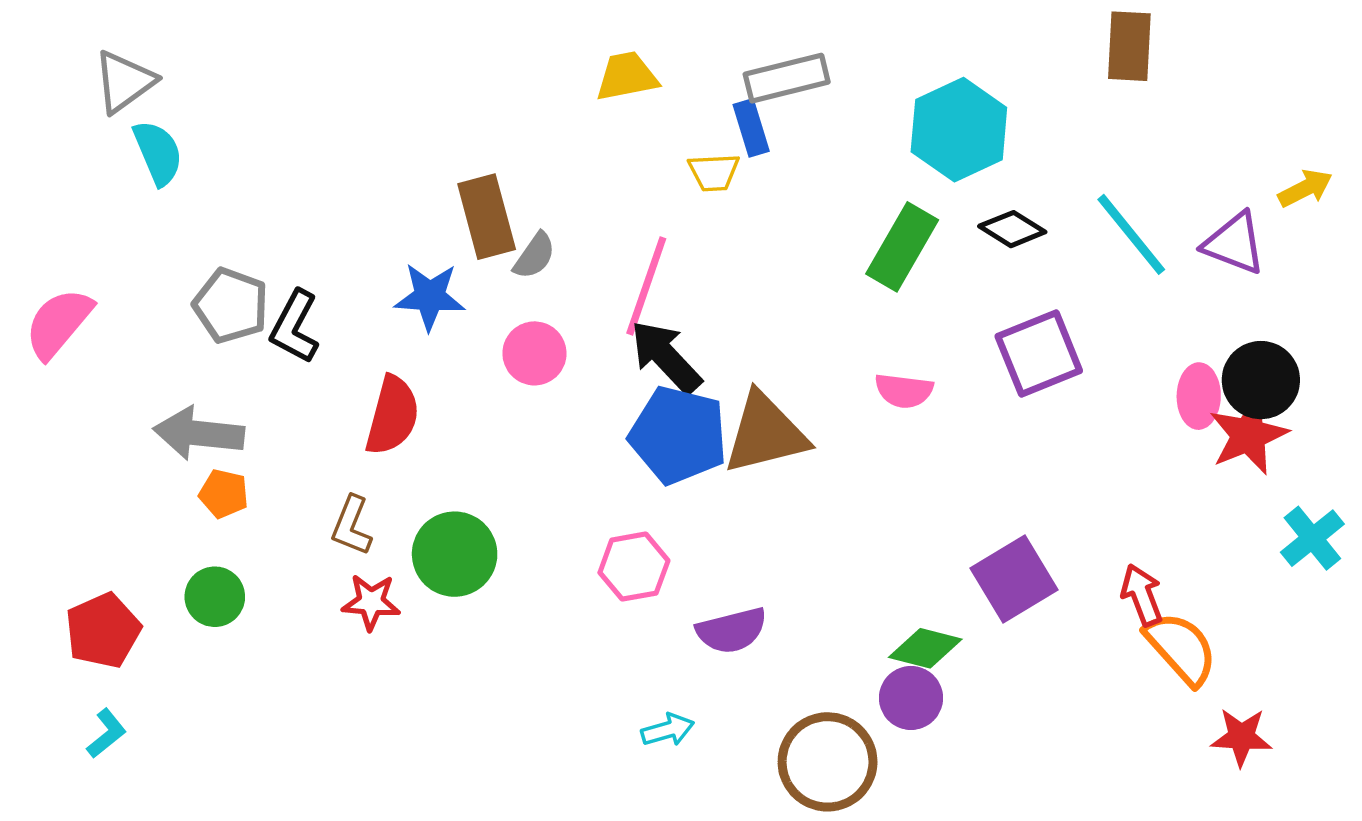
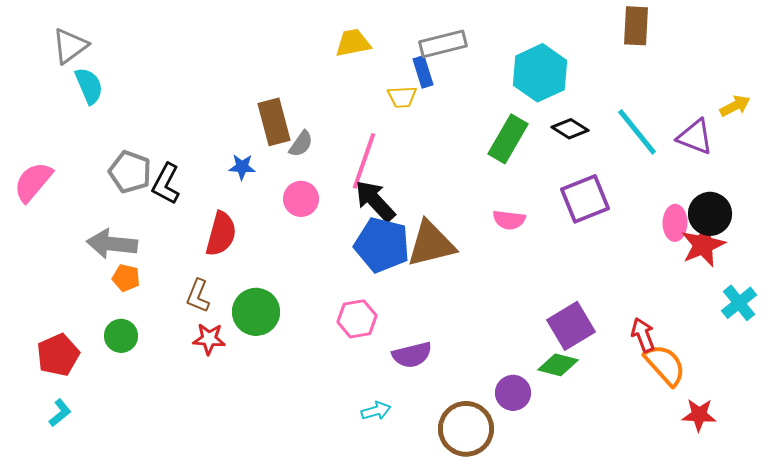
blue star: (430, 297) -> (242, 167), size x0.7
green diamond: (925, 648) -> (558, 365), moved

